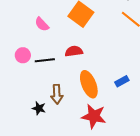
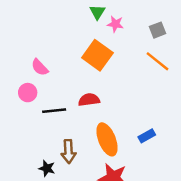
pink semicircle: (42, 24) -> (40, 67), moved
pink circle: (23, 55) -> (28, 93), moved

